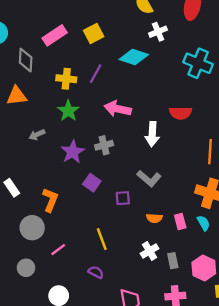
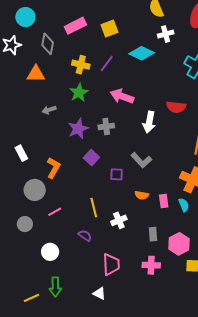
white cross: (150, 251) -> (119, 220), moved

